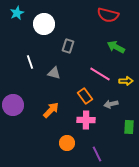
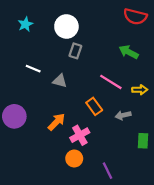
cyan star: (17, 13) -> (25, 24), moved
red semicircle: (108, 15) -> (135, 17), moved
white circle: (44, 24) -> (66, 26), moved
white line: (30, 62) -> (33, 69), turned -48
pink cross: (86, 120) -> (80, 135), moved, turned -30

